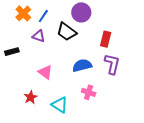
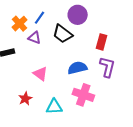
orange cross: (23, 13) -> (20, 24), moved
pink cross: (89, 92) -> (83, 95), size x1.5
cyan triangle: (60, 105) -> (54, 107), turned -36

